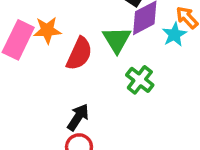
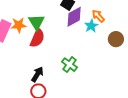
green triangle: (117, 40) -> (36, 22), moved
green cross: (140, 80) -> (70, 65), moved

